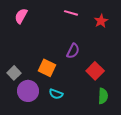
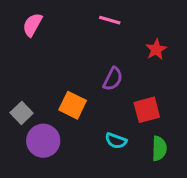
red star: (101, 21) -> (156, 49), moved
red square: (95, 71) -> (147, 110), turned 30
cyan semicircle: (56, 94) -> (116, 141), moved

